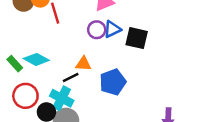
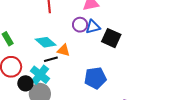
cyan diamond: (36, 59) -> (46, 42), moved
blue pentagon: (113, 82) -> (95, 78), moved

